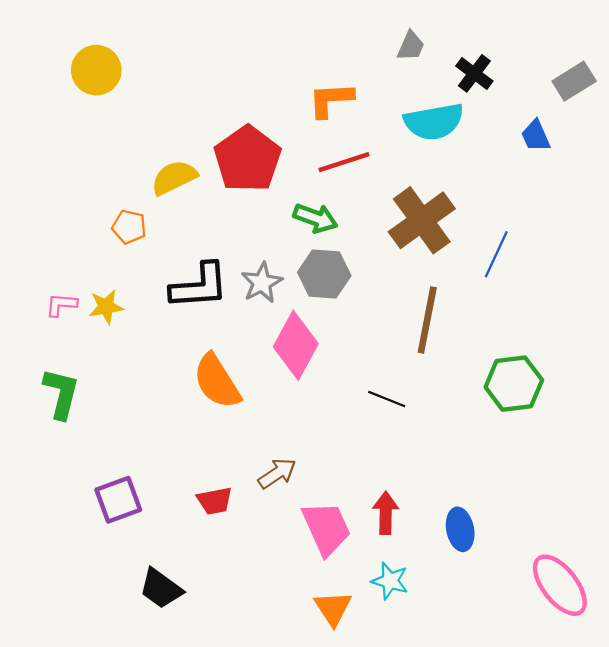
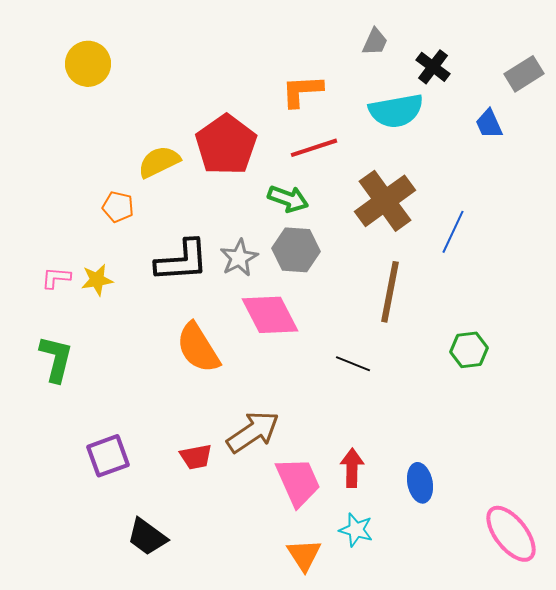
pink diamond: (296, 345) -> (270, 315), turned -56
green hexagon: (514, 384) -> (469, 350), size x0.7
brown arrow: (277, 473) -> (253, 432), size x1.5

